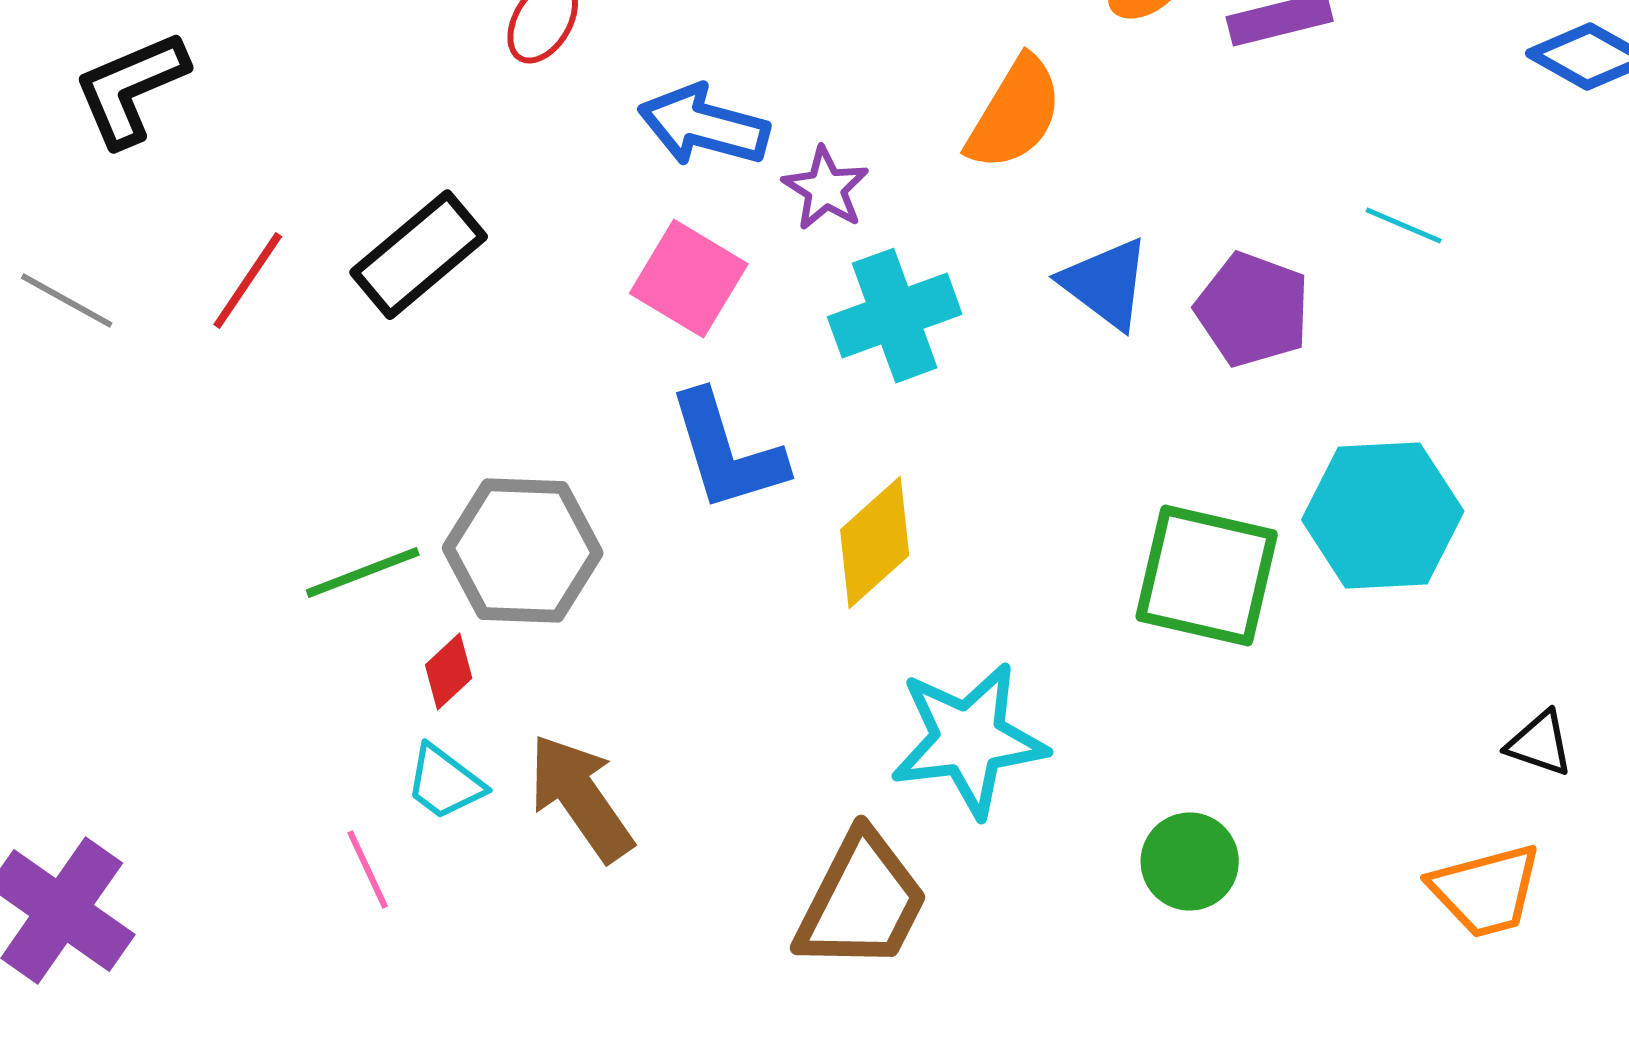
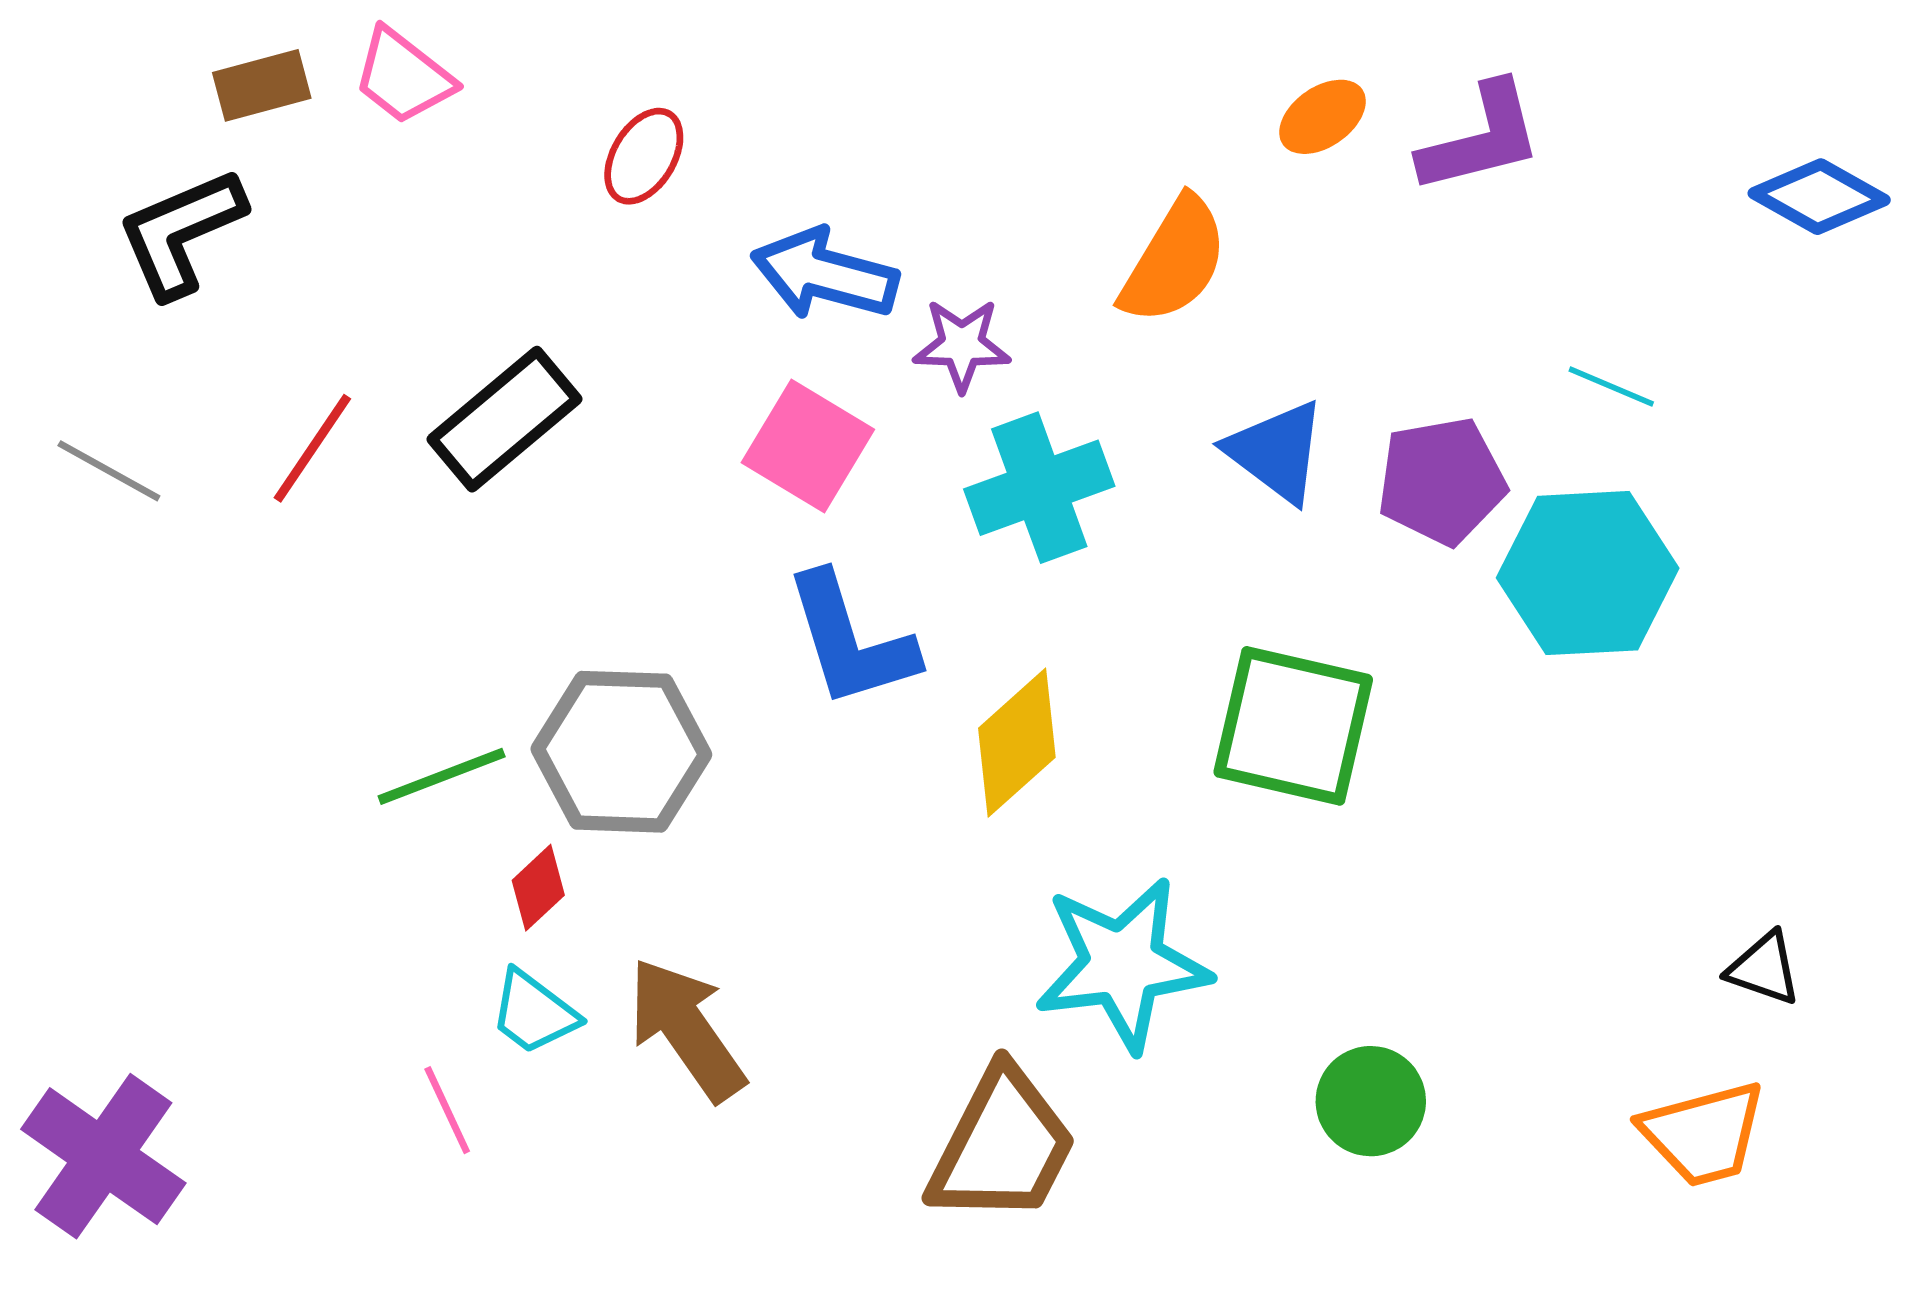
purple star: (826, 189) -> (962, 345), turned -30
purple pentagon: (1253, 310) -> (1442, 481), turned -30
cyan hexagon: (1383, 516) -> (1588, 573), moved
green square: (1207, 576) -> (1293, 726), moved

